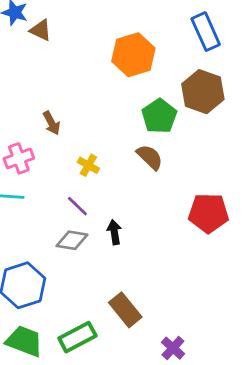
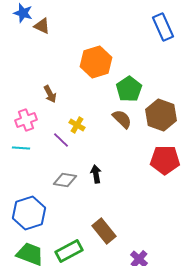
orange hexagon: (133, 55) -> (96, 62), moved
brown hexagon: (203, 92) -> (161, 115), moved
purple line: (77, 206) -> (61, 140), moved

